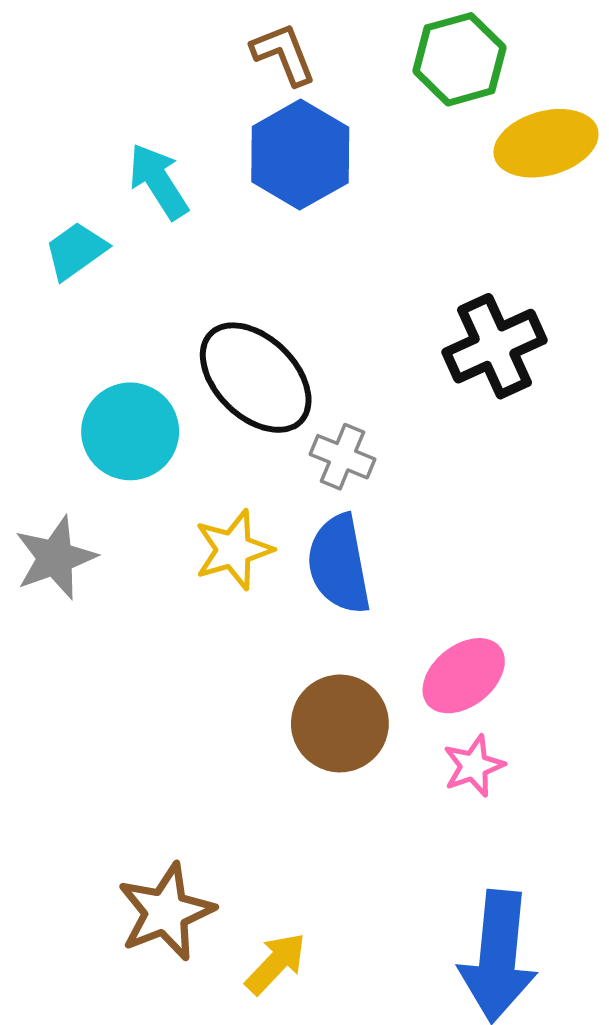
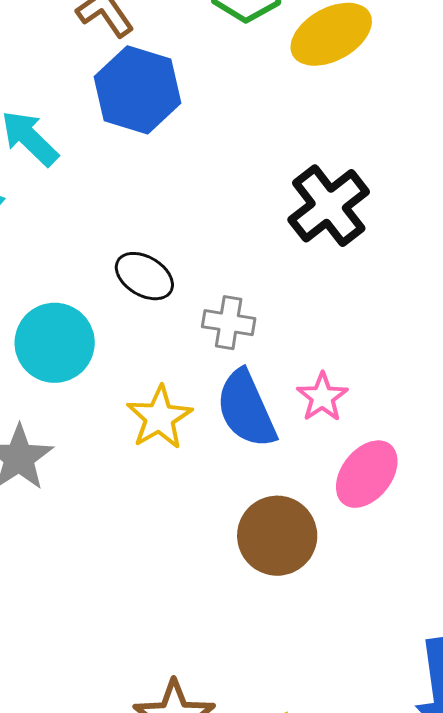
black ellipse: (256, 378) -> (144, 276), size x0.6
pink star: (474, 766) -> (322, 397), moved

